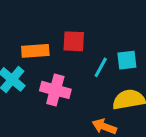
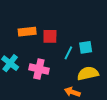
orange rectangle: (35, 51) -> (27, 32), moved

